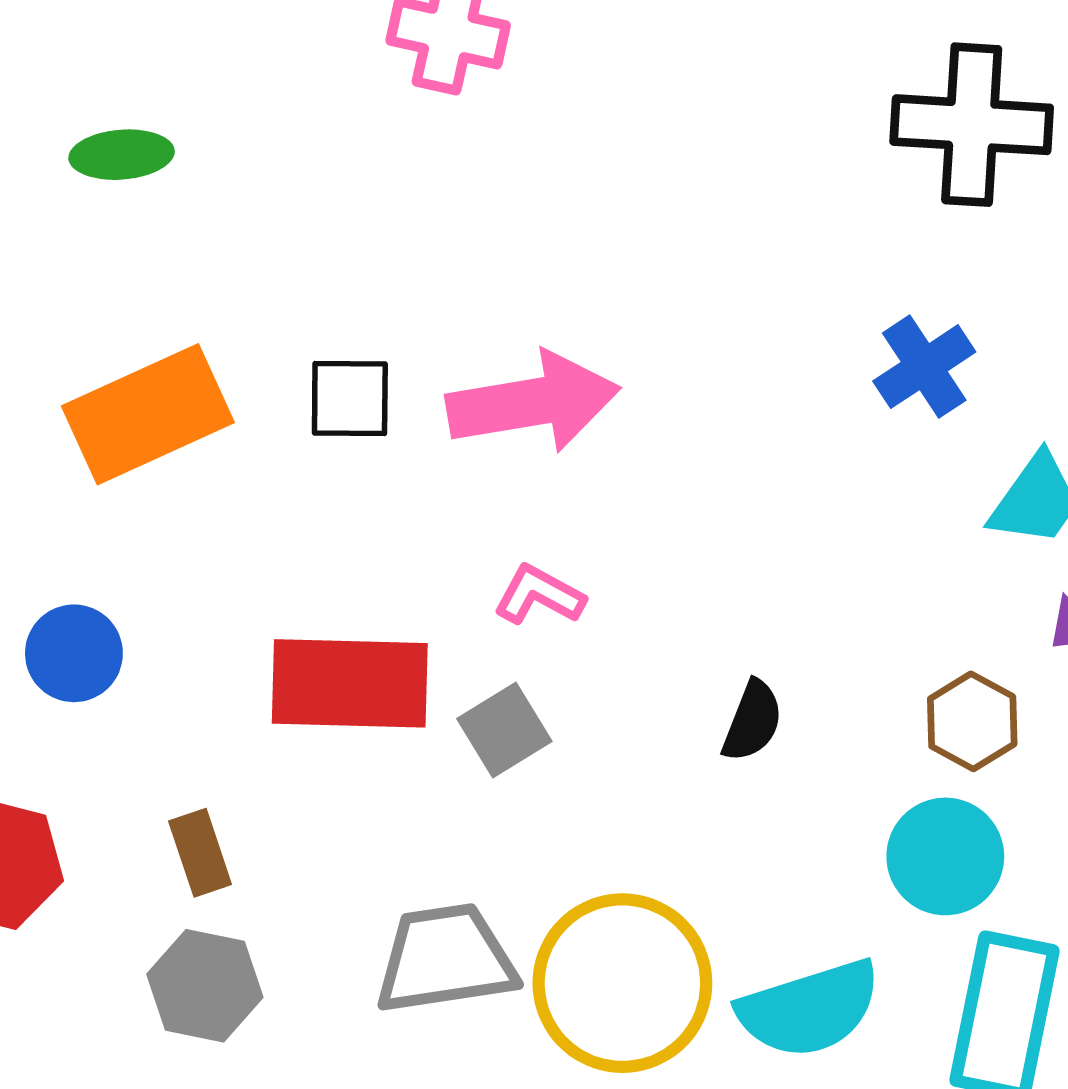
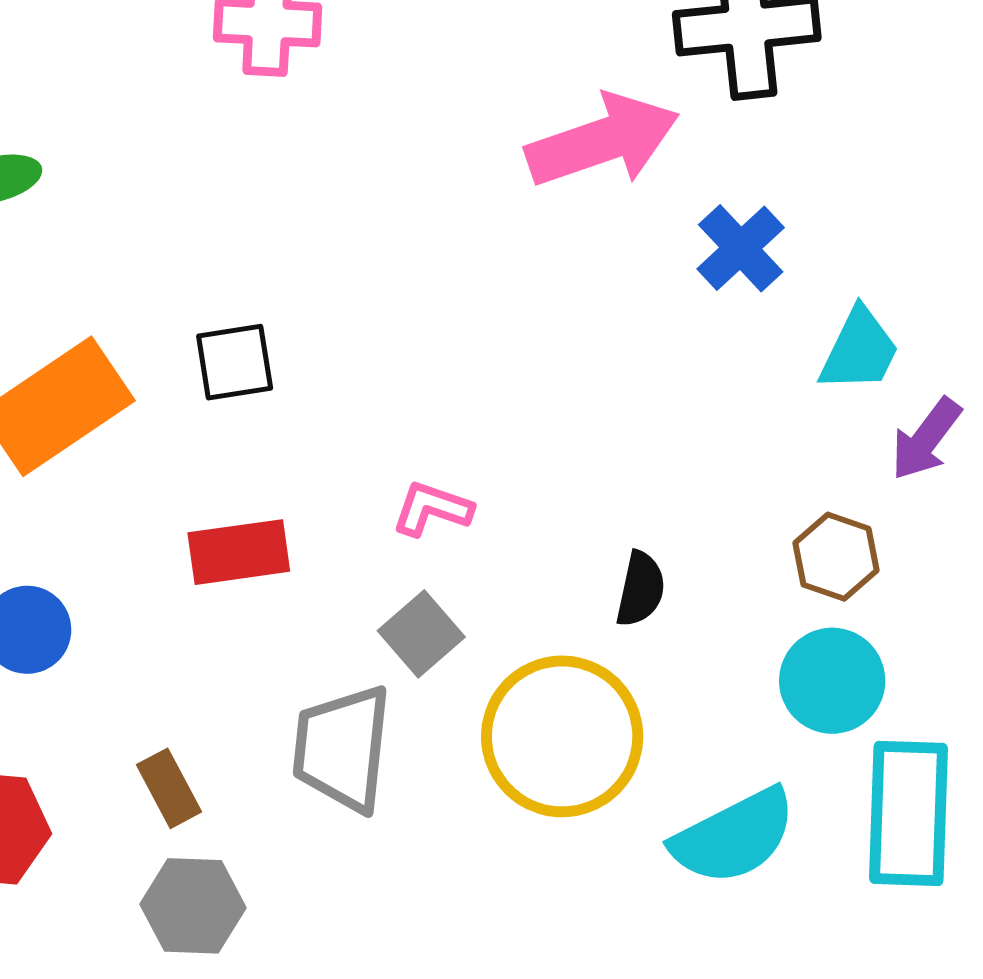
pink arrow: (533, 402) -> (603, 141), moved
red rectangle: (350, 683) -> (239, 552), moved, size x0.7
gray trapezoid: (445, 959) -> (342, 748), moved, turned -66
yellow circle: (622, 983) -> (562, 736), moved

